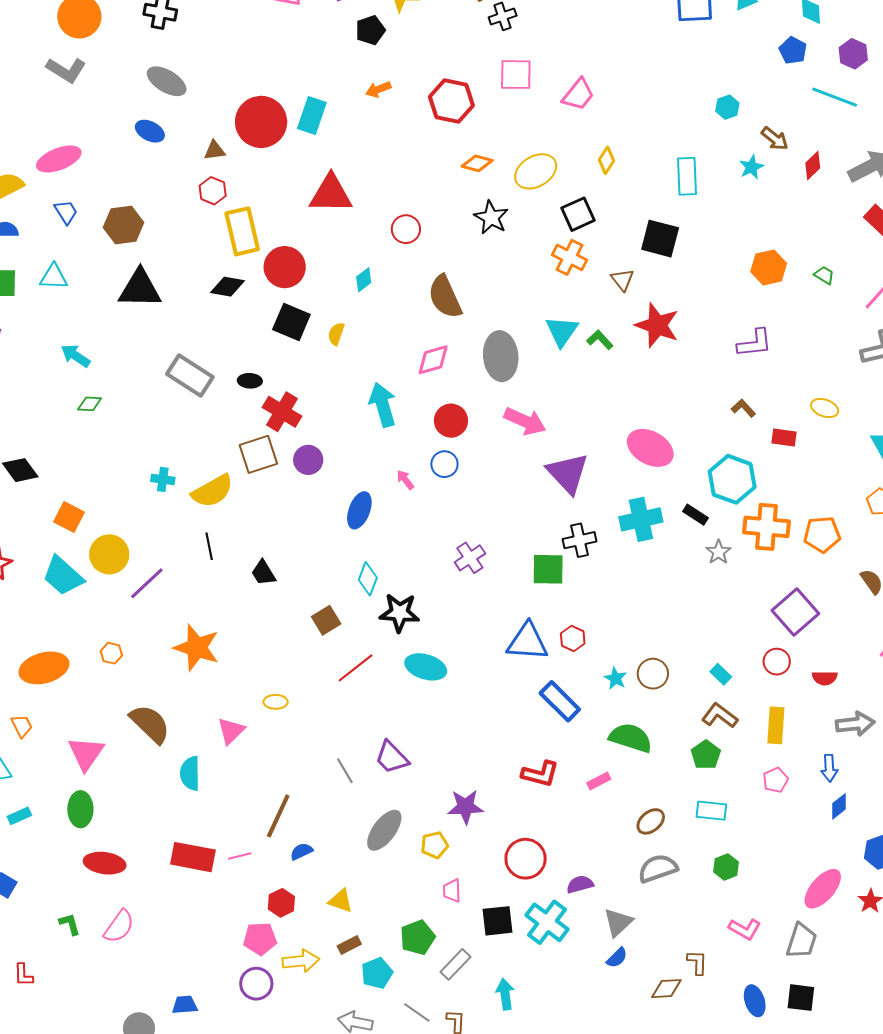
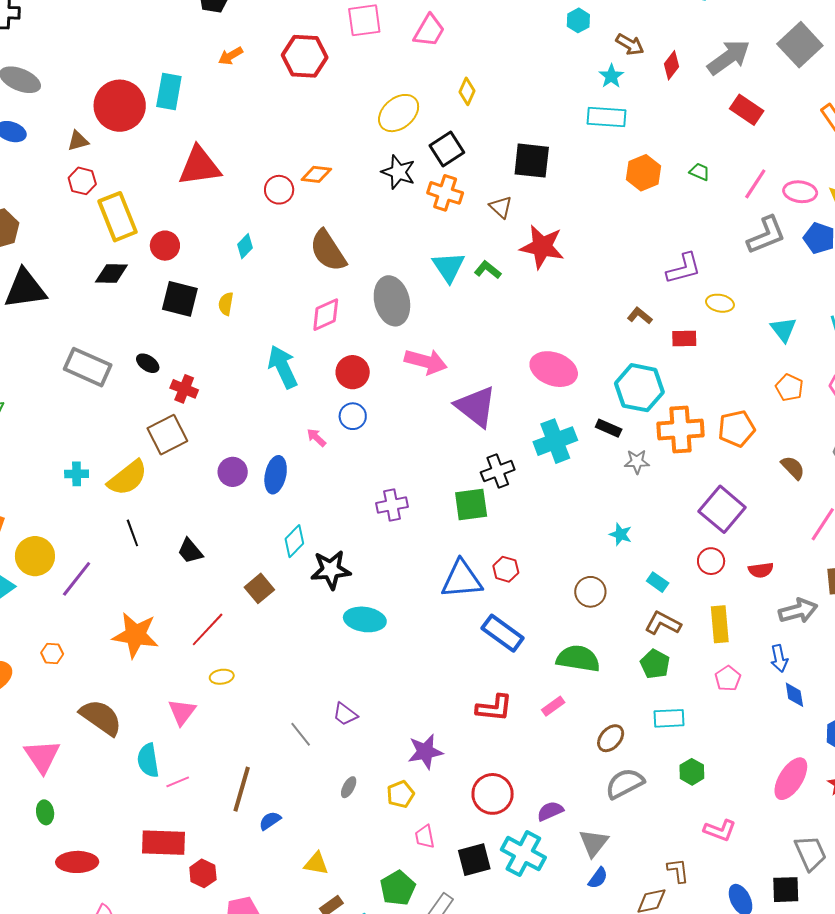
orange diamond: (477, 163) -> (316, 174), moved
cyan rectangle: (687, 176) -> (607, 117), moved, turned -75
black star: (491, 217) -> (398, 172), moved
red circle: (285, 267) -> (165, 246), size x0.7
purple L-shape: (755, 343) -> (684, 269), moved
black ellipse: (250, 381) -> (148, 363), turned 40
red cross: (282, 412) -> (184, 389), size x0.7
purple circle: (308, 460) -> (233, 472), moved
gray star: (719, 552) -> (637, 462), turned -30
purple cross: (470, 558) -> (392, 505), turned 32
cyan diamond: (368, 579) -> (294, 541), turned 32
red line: (355, 668) -> (208, 629), moved
cyan star: (616, 678) -> (621, 534), moved
purple trapezoid: (392, 757) -> (345, 714), size x0.7
blue diamond: (839, 806) -> (794, 695), turned -52
green ellipse: (80, 809) -> (45, 812), size x0.7
gray ellipse: (384, 830) -> (349, 787), size x0.5
pink line: (240, 856) -> (178, 782), moved
red hexagon: (281, 903) -> (203, 873), moved
gray trapezoid: (802, 941) -> (810, 853), moved, turned -33

